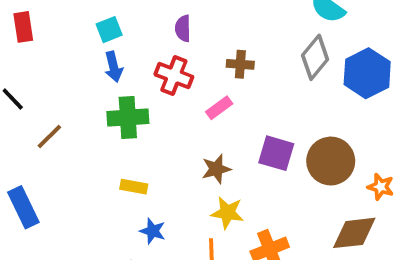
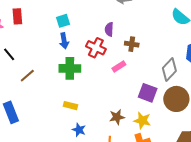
purple semicircle: (183, 28) -> (109, 29), moved
gray diamond: (315, 57) -> (169, 70), moved
brown star: (216, 169) -> (117, 117), moved
yellow star: (227, 213) -> (142, 120), moved

